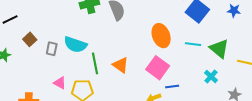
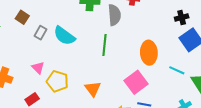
brown square: (30, 39) -> (22, 17), turned -32
green line: (95, 63) -> (104, 45), moved
orange triangle: (121, 65) -> (93, 89), moved

